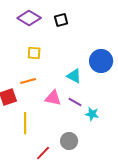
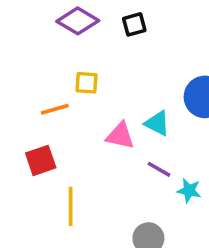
orange line: (28, 81) -> (55, 109), moved
pink triangle: (53, 98) -> (120, 136), moved

